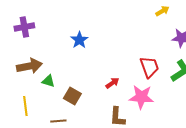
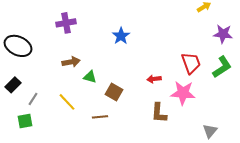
brown arrow: (29, 66) -> (71, 62), size x0.7
red arrow: (112, 83) -> (154, 79), turned -152
yellow line: (25, 106) -> (67, 102), turned -36

